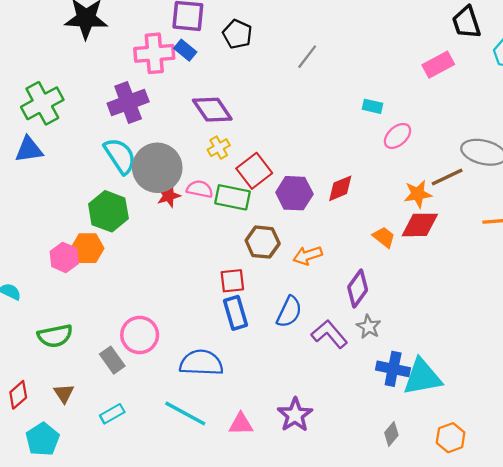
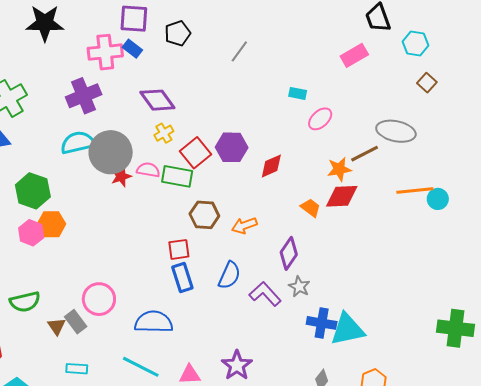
black pentagon: (237, 34) -> (178, 33), turned 30
cyan semicircle: (120, 156) -> (78, 143), turned -68
purple hexagon: (294, 193) -> (232, 147), moved
green hexagon: (108, 211) -> (33, 191), moved
brown triangle: (64, 393) -> (56, 326), moved
cyan rectangle: (112, 414) -> (77, 369), turned 35

